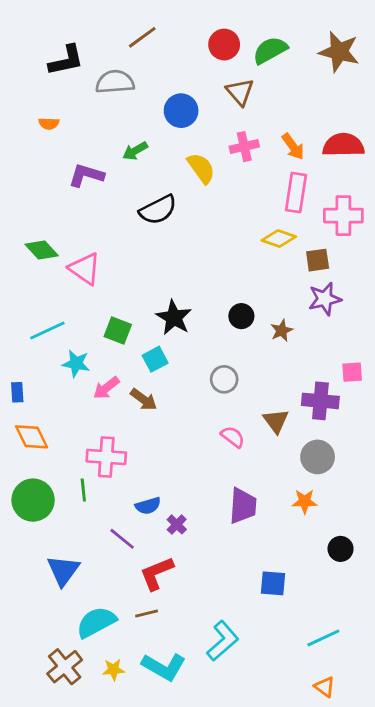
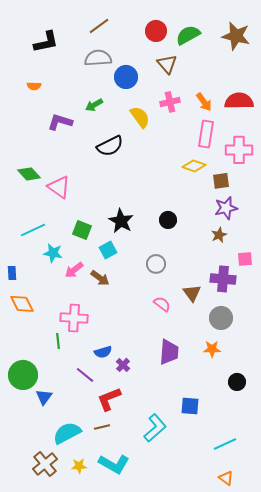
gray semicircle: (115, 82) -> (98, 58), moved
brown star: (282, 330) -> (219, 235), moved
green circle: (33, 500) -> (23, 375), moved
blue triangle: (63, 570) -> (44, 397), size x0.7
cyan L-shape: (223, 641) -> (155, 428), moved

